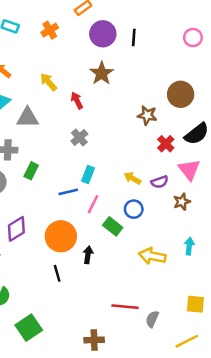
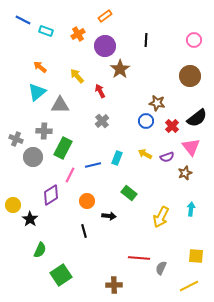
purple circle: (103, 34) -> (105, 46), moved
brown circle: (181, 94) -> (190, 76), moved
green rectangle: (31, 171) -> (63, 148), size x1.5
cyan rectangle: (88, 175) -> (117, 158), moved
pink line: (93, 204) -> (70, 175), moved
blue circle: (134, 209) -> (146, 121), moved
orange circle: (61, 236) -> (87, 201), size x0.6
black arrow: (88, 255) -> (109, 216), turned 88
yellow arrow: (152, 256) -> (161, 217), turned -75

